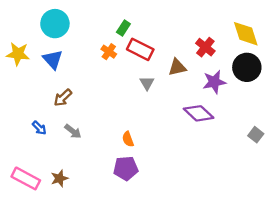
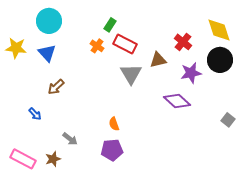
gray triangle: (147, 83) -> (131, 74), size x1.6
gray arrow: (73, 131) -> (70, 139), moved

